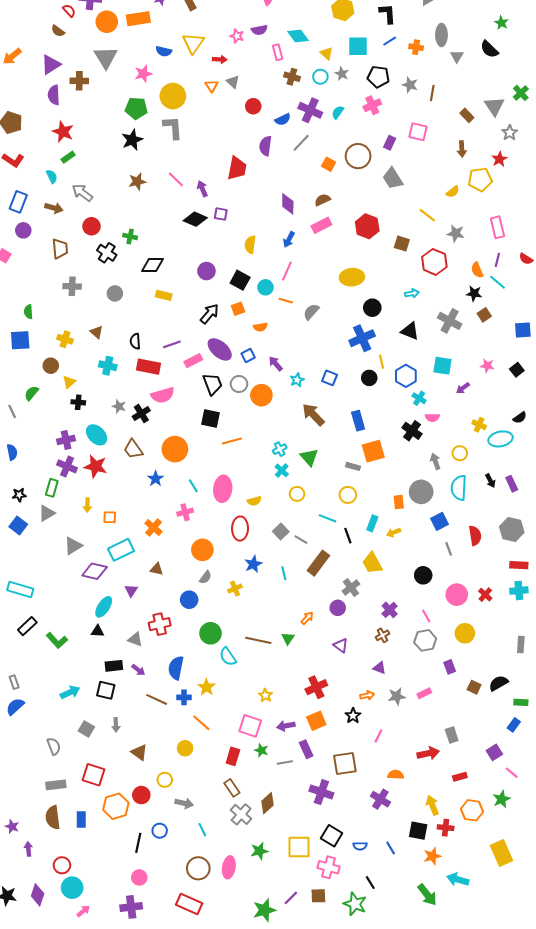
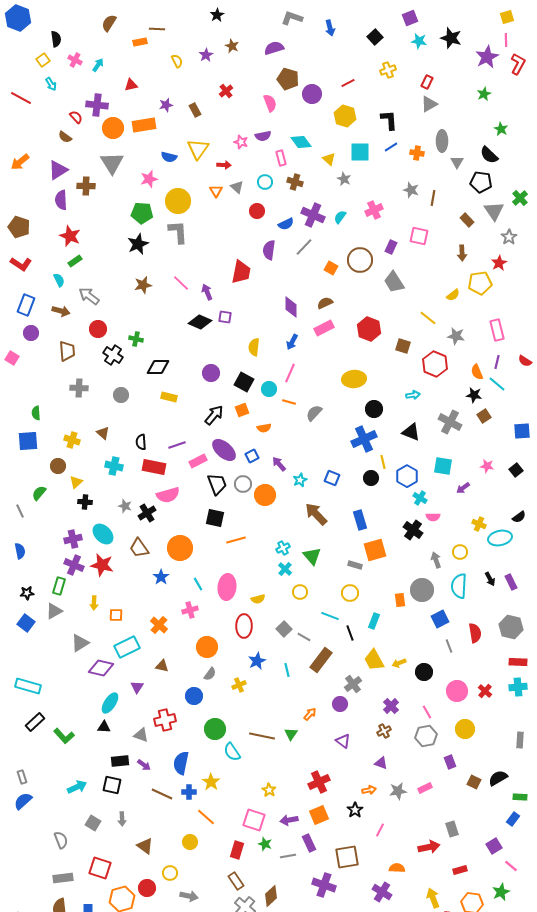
cyan circle: (320, 77) -> (265, 182), moved
black pentagon: (378, 77) -> (481, 182), moved
yellow arrow: (394, 533) -> (399, 663), moved

